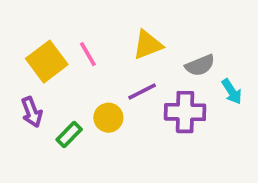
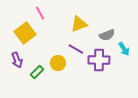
pink line: (88, 54) -> (40, 13), moved
purple line: (142, 92) -> (76, 49), turned 56

